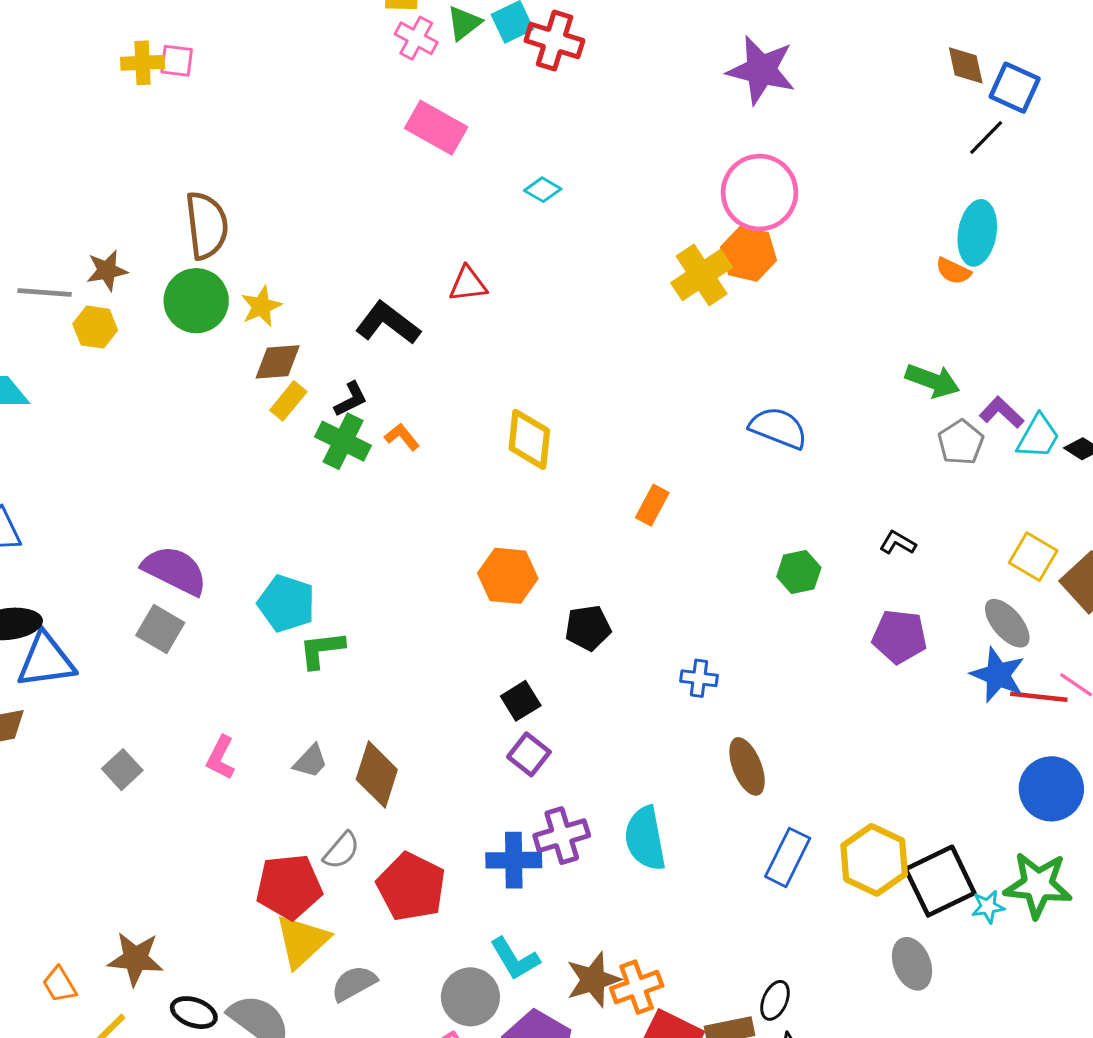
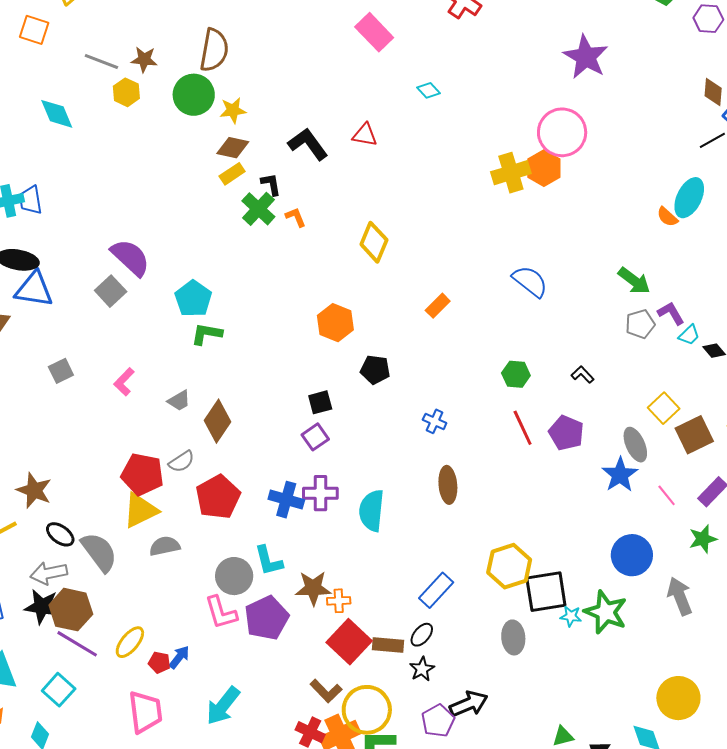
black L-shape: (351, 399) -> (271, 184), turned -90
cyan trapezoid: (1038, 437) -> (689, 335), size x0.7
red line: (1039, 697) -> (523, 428), moved, turned 42
blue rectangle: (788, 857) -> (436, 590), moved
orange cross: (637, 987) -> (339, 601), size x0.7

